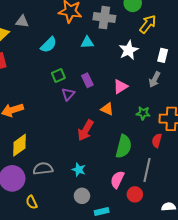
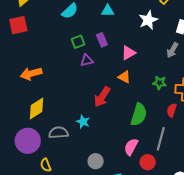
purple rectangle: (87, 80) -> (102, 40), moved
pink triangle: (121, 87) -> (128, 53), moved
purple triangle: (68, 94) -> (87, 60), turned 32
cyan star: (79, 170) -> (83, 122), moved

